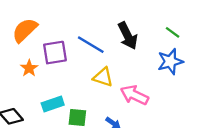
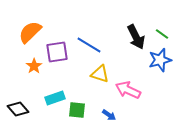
black arrow: (128, 36) -> (136, 37), moved

